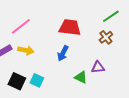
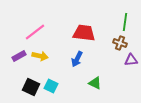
green line: (111, 16) -> (125, 22), turned -48
brown cross: (106, 37) -> (120, 43), turned -32
purple triangle: (98, 67) -> (131, 60), moved

